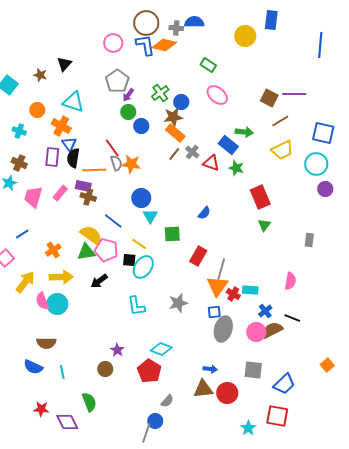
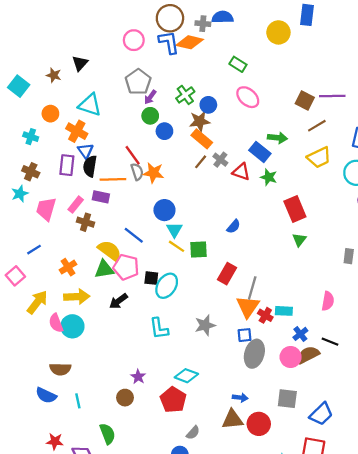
brown cross: (88, 197) -> (86, 222), moved
yellow line: (139, 244) -> (177, 246), moved

